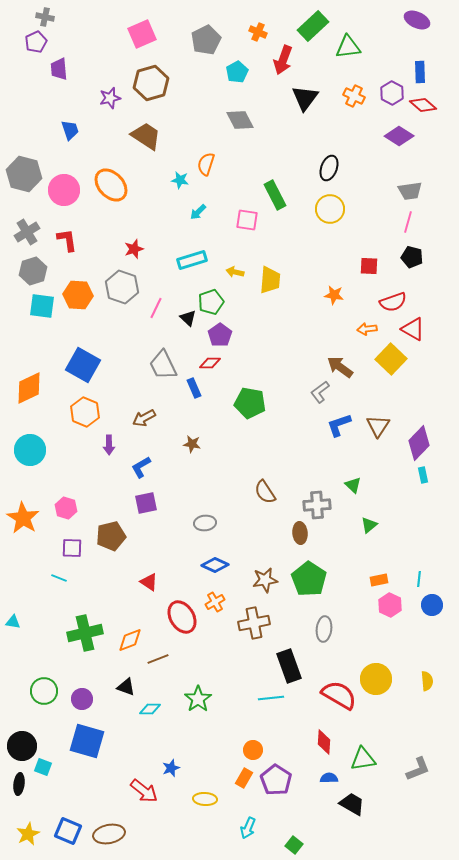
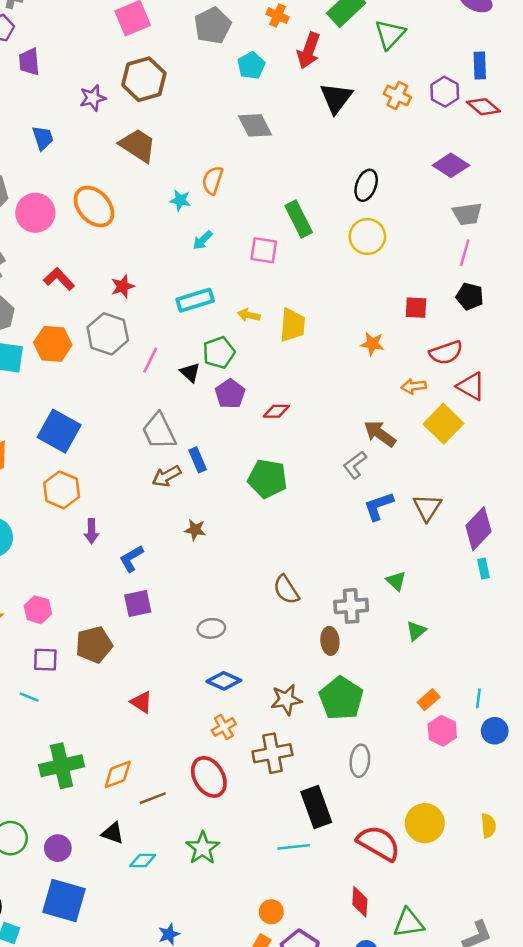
green triangle: (348, 47) -> (390, 34), turned -40
purple diamond: (399, 136) -> (451, 165), moved
red L-shape: (67, 240) -> (59, 279), moved, turned -35
red diamond: (210, 363) -> (276, 411), moved
brown arrow: (144, 418) -> (166, 476), moved
orange rectangle: (379, 580) -> (429, 700), turned -30
red ellipse: (182, 617) -> (209, 777), moved

